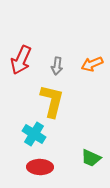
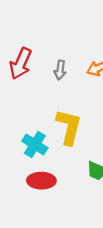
yellow L-shape: (52, 101) -> (69, 127), moved

